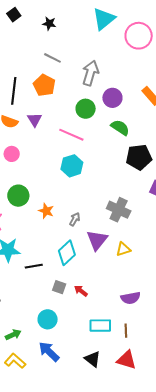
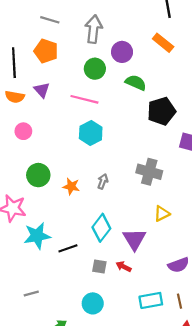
gray arrow: (75, 219) -> (103, 181), moved
purple triangle: (97, 240) -> (134, 239), moved

